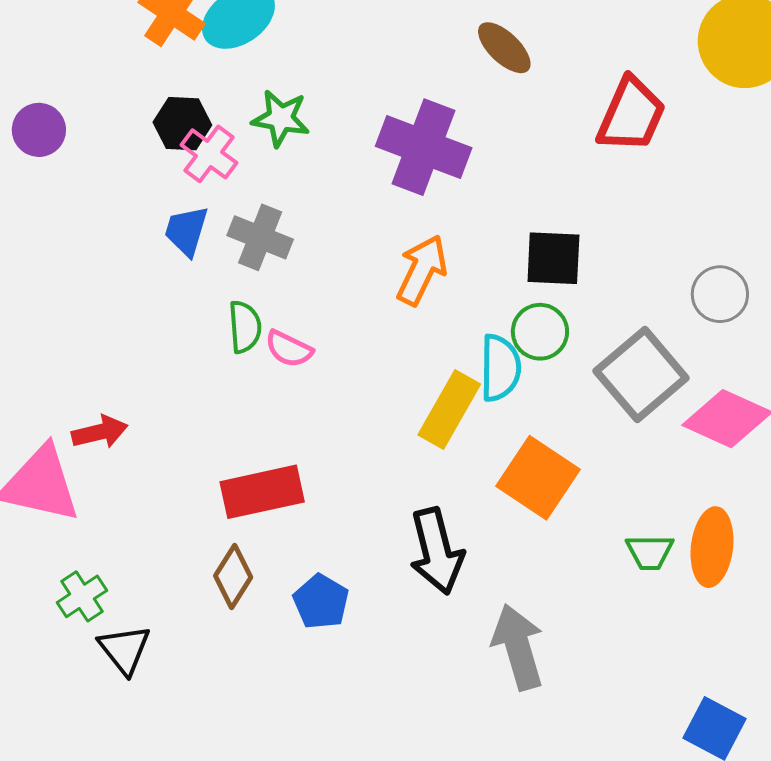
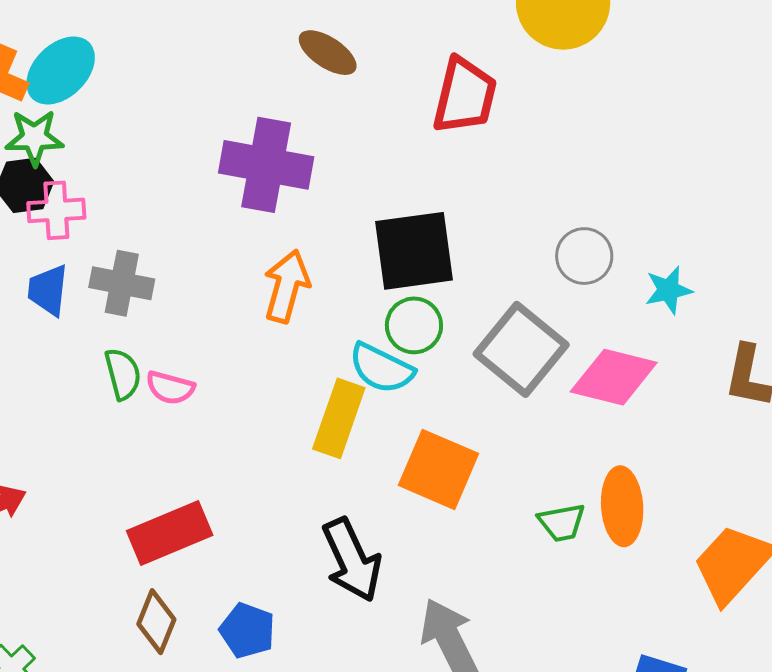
green star: (281, 118) -> (34, 138), moved
pink cross: (209, 154) -> (56, 210), turned -30
black square: (553, 258) -> (414, 251), size x1.4
cyan semicircle: (500, 368) -> (381, 368), turned 126

